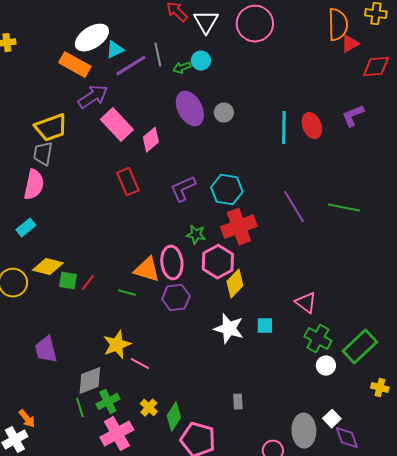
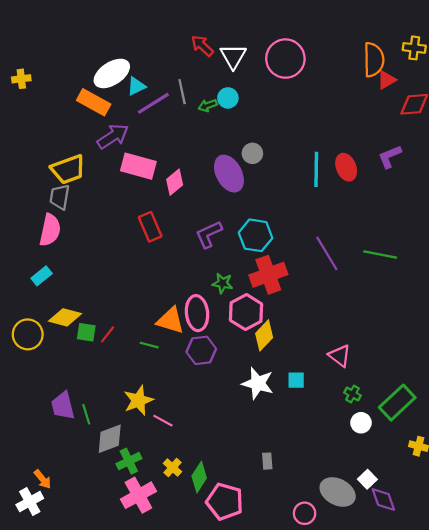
purple ellipse: (190, 109) -> (229, 174), moved
pink rectangle: (117, 125) -> (138, 166), turned -32
green cross: (318, 339) -> (352, 394), size x0.6
green line: (80, 408) -> (86, 414), moved
gray ellipse: (304, 431) -> (338, 492), turned -60

